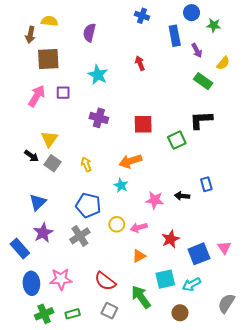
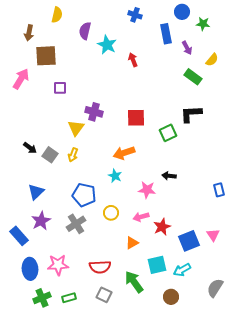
yellow semicircle: (49, 21) -> (57, 15), moved, turned 98
cyan star: (98, 75) -> (107, 45), moved
pink arrow: (37, 96) -> (21, 79), moved
yellow triangle: (49, 139) -> (76, 128), moved
yellow arrow: (86, 164) -> (73, 155), moved, turned -136
blue rectangle: (206, 184) -> (219, 190), moved
black arrow: (182, 196) -> (169, 176), moved
pink arrow: (139, 227) -> (141, 217), moved
red semicircle: (105, 281) -> (100, 267), turned -40

